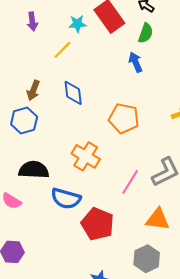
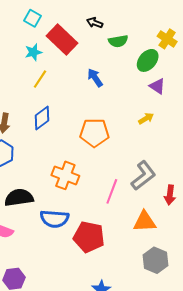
green semicircle: (146, 33) -> (118, 41), moved, turned 72
yellow line: (62, 50) -> (40, 79), moved
blue diamond: (73, 93) -> (42, 118), turned 70
gray hexagon: (147, 259) -> (156, 260), moved

